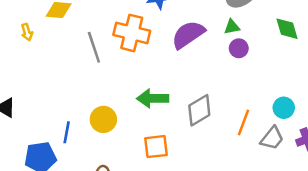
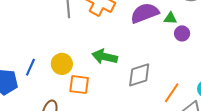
green triangle: (232, 27) -> (170, 18), moved
orange square: (156, 147) -> (79, 85), moved

